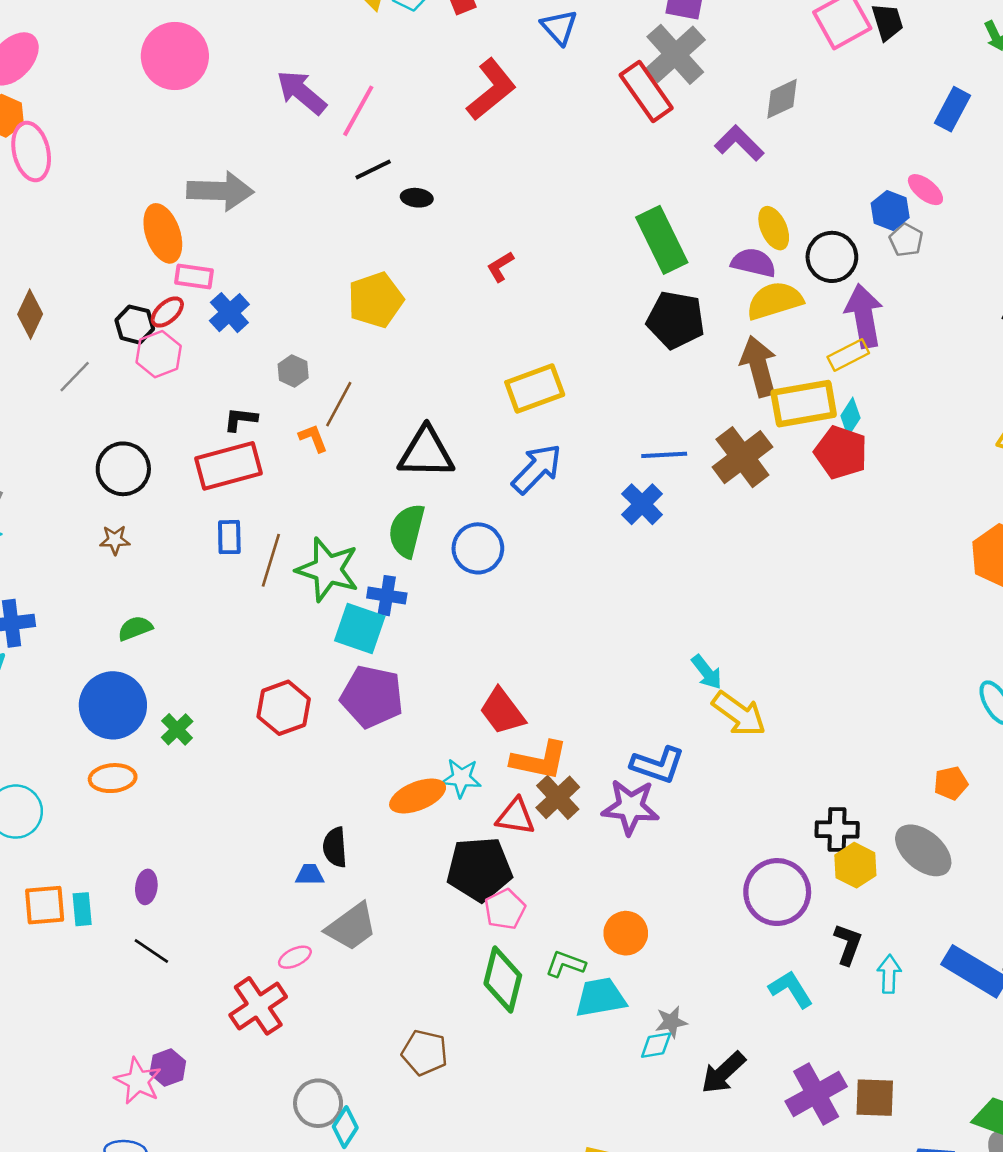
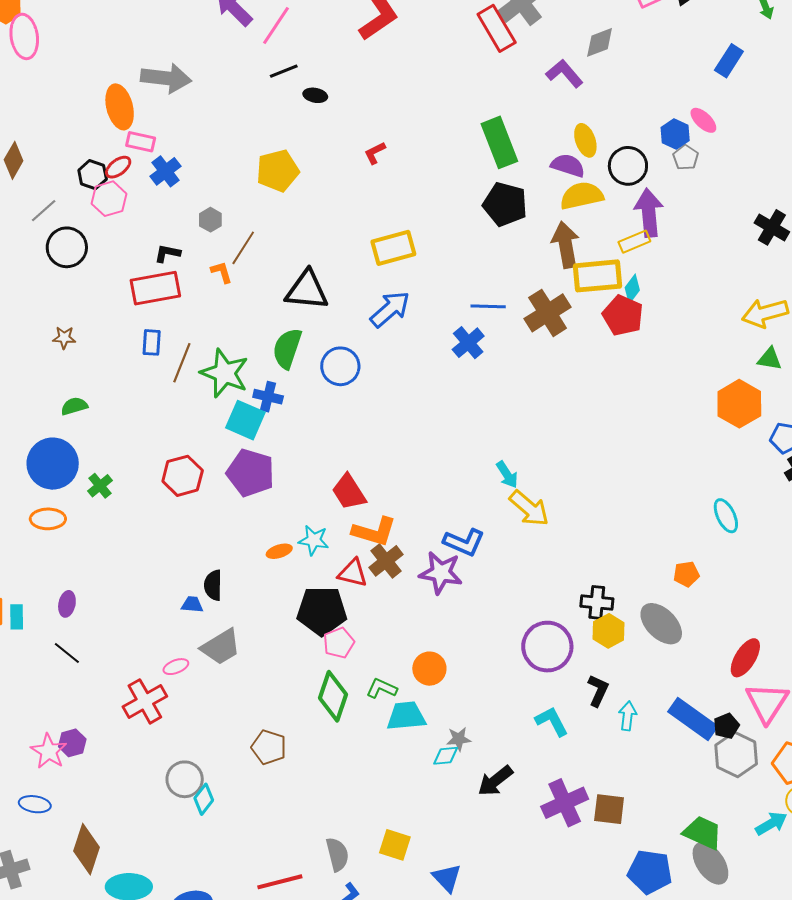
black circle: (123, 469) -> (67, 247), moved
orange ellipse: (418, 796) -> (279, 551), size x0.6

